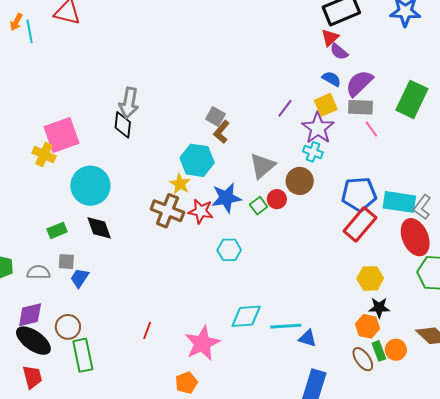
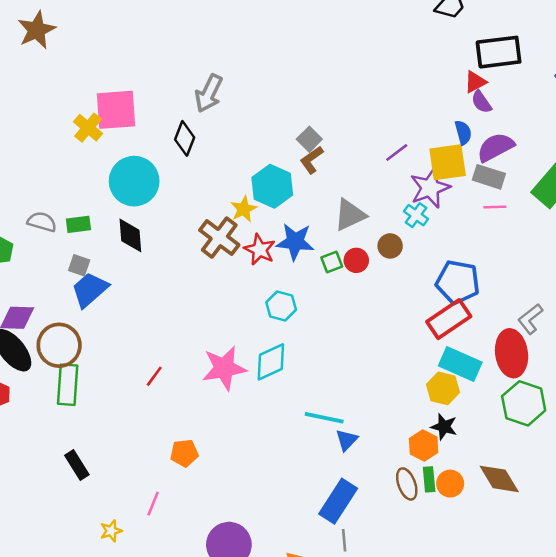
blue semicircle: (331, 79) -> (463, 133), turned 30
yellow square: (326, 105) -> (448, 162), size x1.4
black diamond: (123, 125) -> (185, 138), moved
pink line: (371, 129) -> (495, 207), turned -72
brown circle: (300, 181) -> (390, 246), size x0.7
cyan rectangle: (399, 202) -> (460, 364), moved
gray semicircle: (38, 272) -> (42, 222), moved
blue trapezoid: (80, 278) -> (90, 290), size x1.5
cyan diamond: (246, 316) -> (271, 362), moved, turned -36
brown circle: (68, 327) -> (59, 345), size x1.4
blue triangle: (308, 338) -> (347, 440), turned 42
pink star: (202, 343) -> (224, 368), moved

